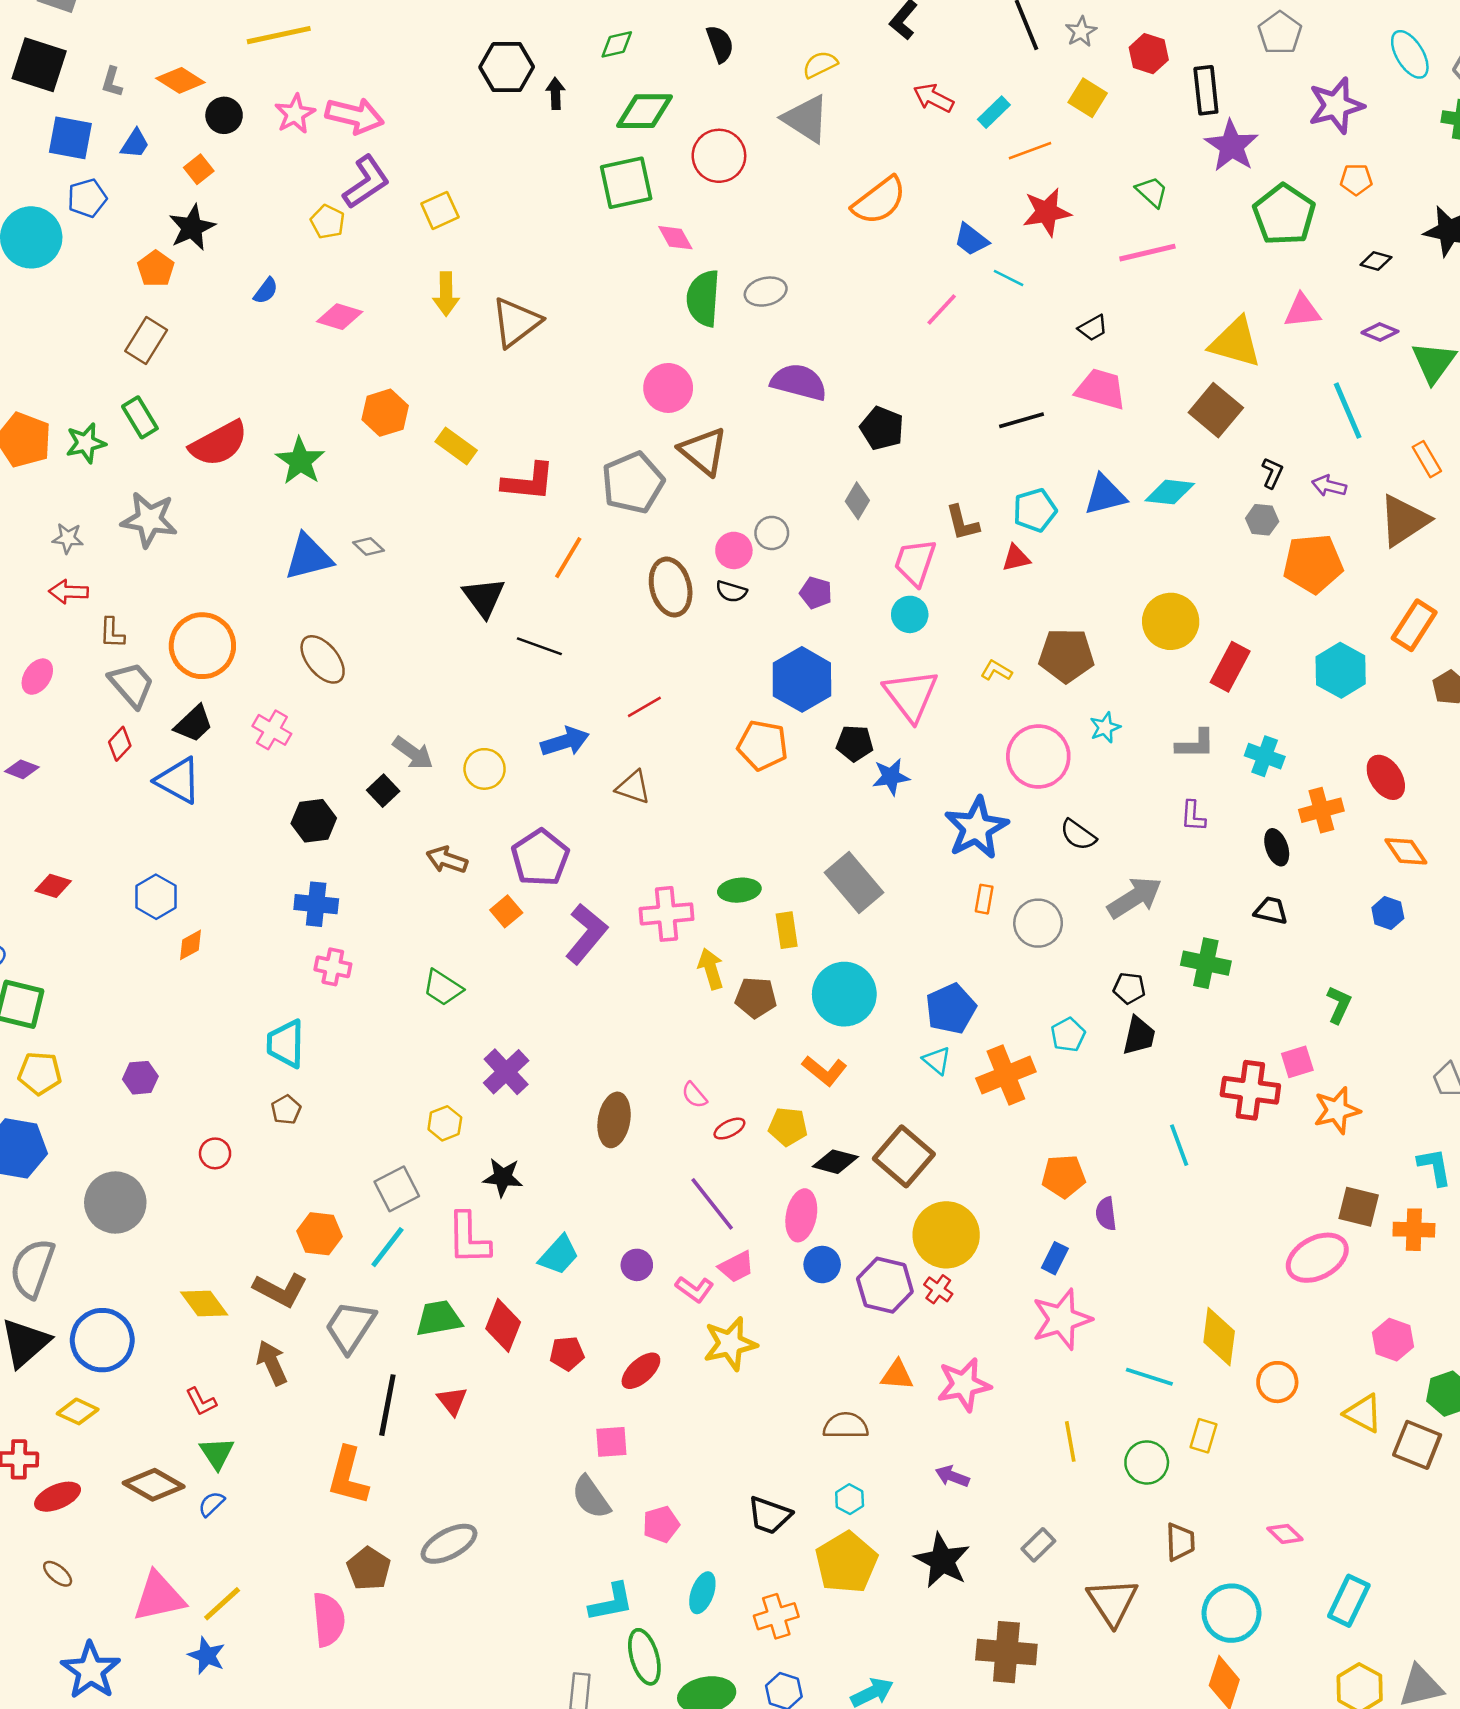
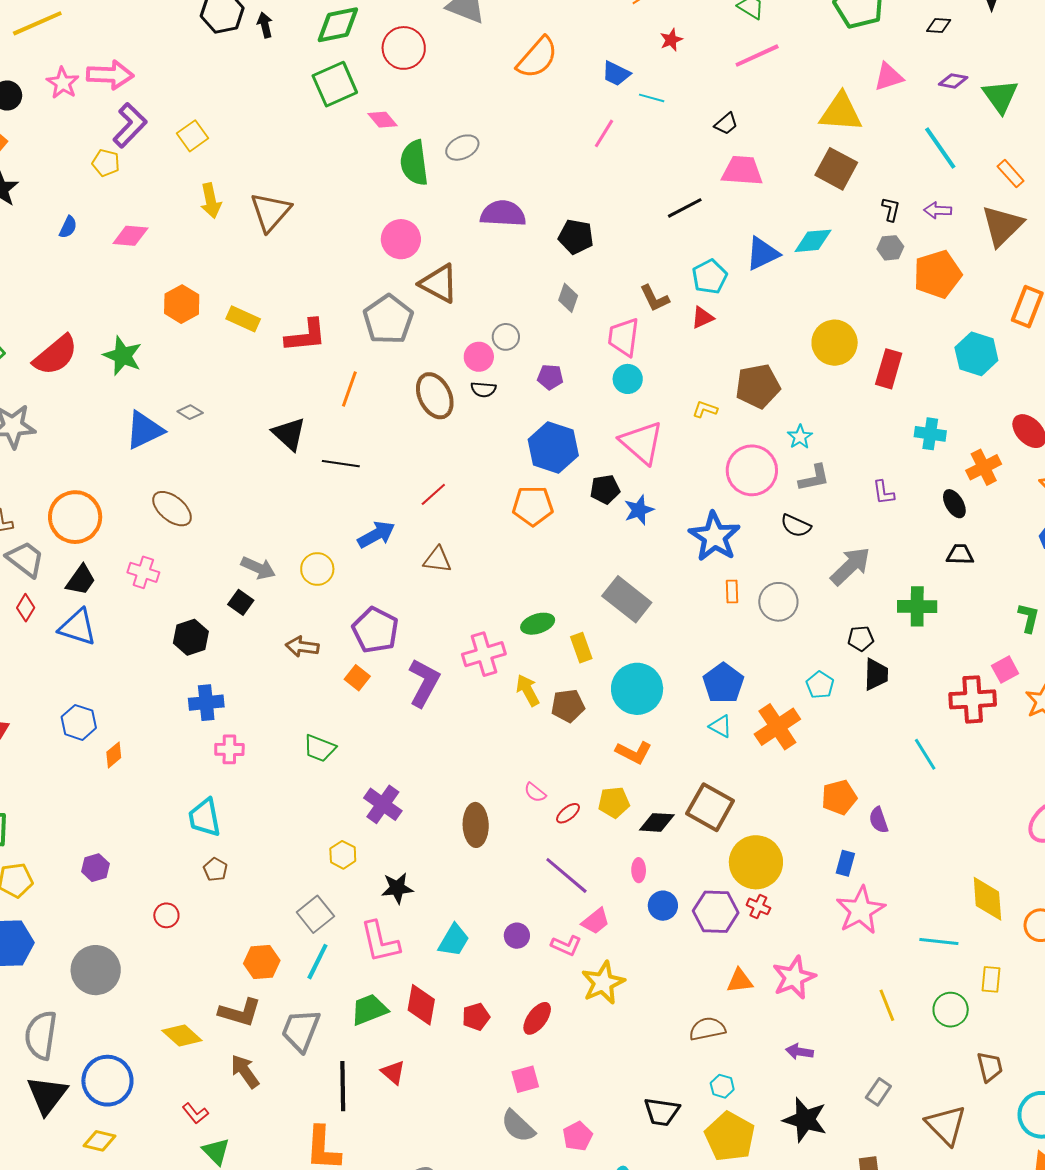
red star: (1047, 212) -> (671, 40), size x0.6
gray L-shape: (1195, 744) -> (814, 478), moved
pink ellipse: (801, 1215) -> (639, 870), size x0.6

